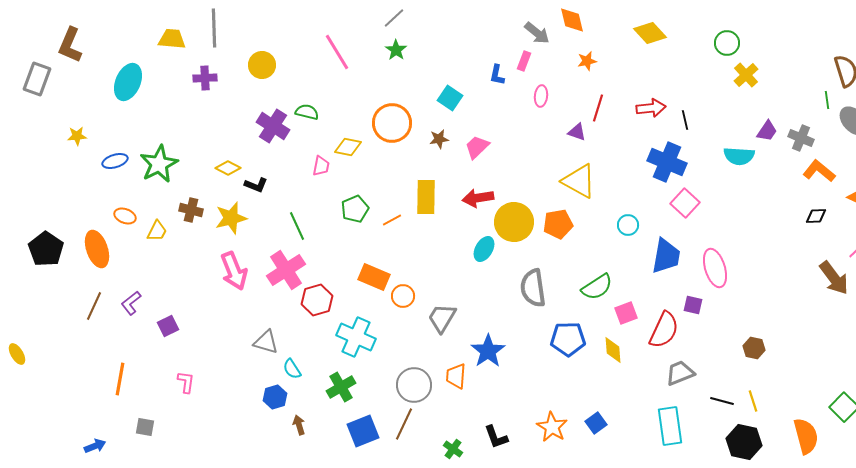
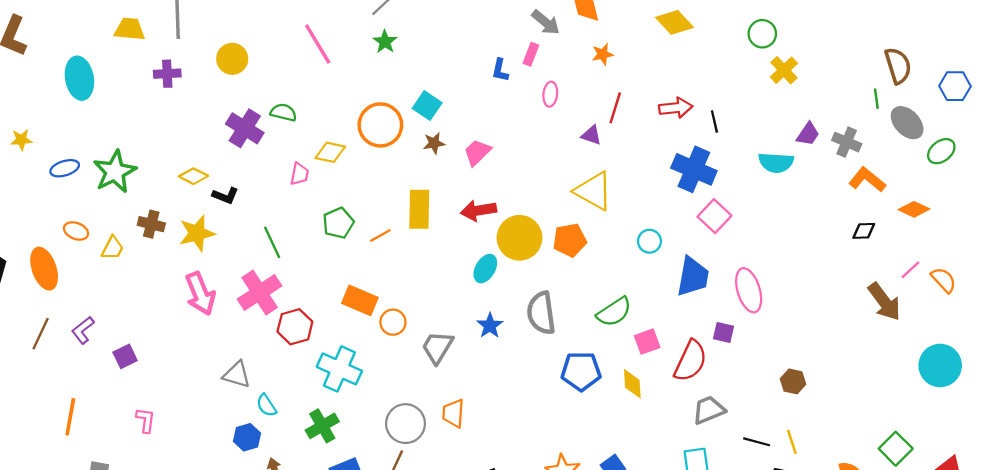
cyan ellipse: (128, 82) -> (79, 78), turned -33
cyan square: (450, 98) -> (427, 106), moved
blue star: (488, 351) -> (490, 326), moved, size x0.7

